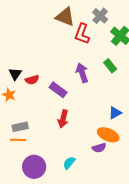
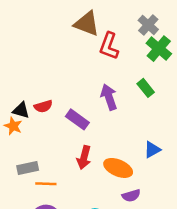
gray cross: (100, 16) -> (148, 25), moved
black triangle: (15, 74) -> (21, 110), moved, turned -48
orange ellipse: (108, 135) -> (118, 168), moved
orange line: (18, 140) -> (46, 184), moved

